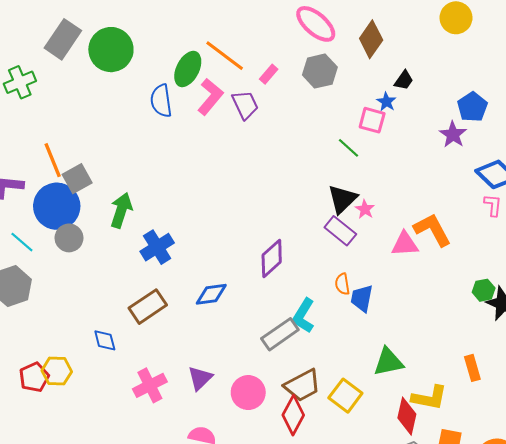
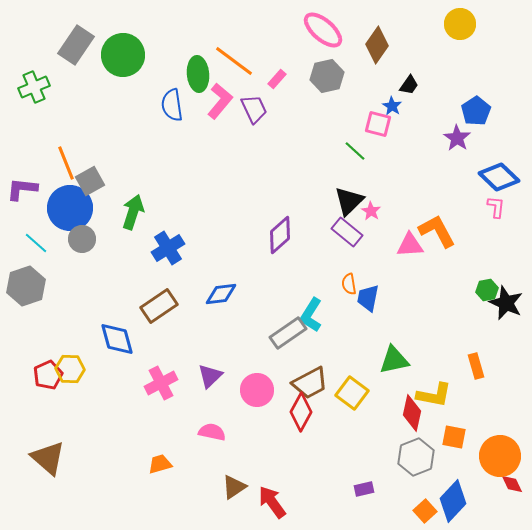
green ellipse: (188, 69) -> (198, 74), turned -32
purple diamond: (272, 258) -> (280, 235), moved
blue diamond: (105, 340) -> (117, 339), size x1.5

